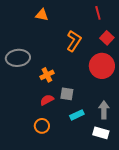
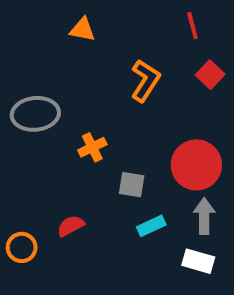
red circle: (102, 66) -> (196, 165), moved
red semicircle: (47, 100) -> (71, 226), moved
orange circle: (42, 126) -> (22, 247), moved

